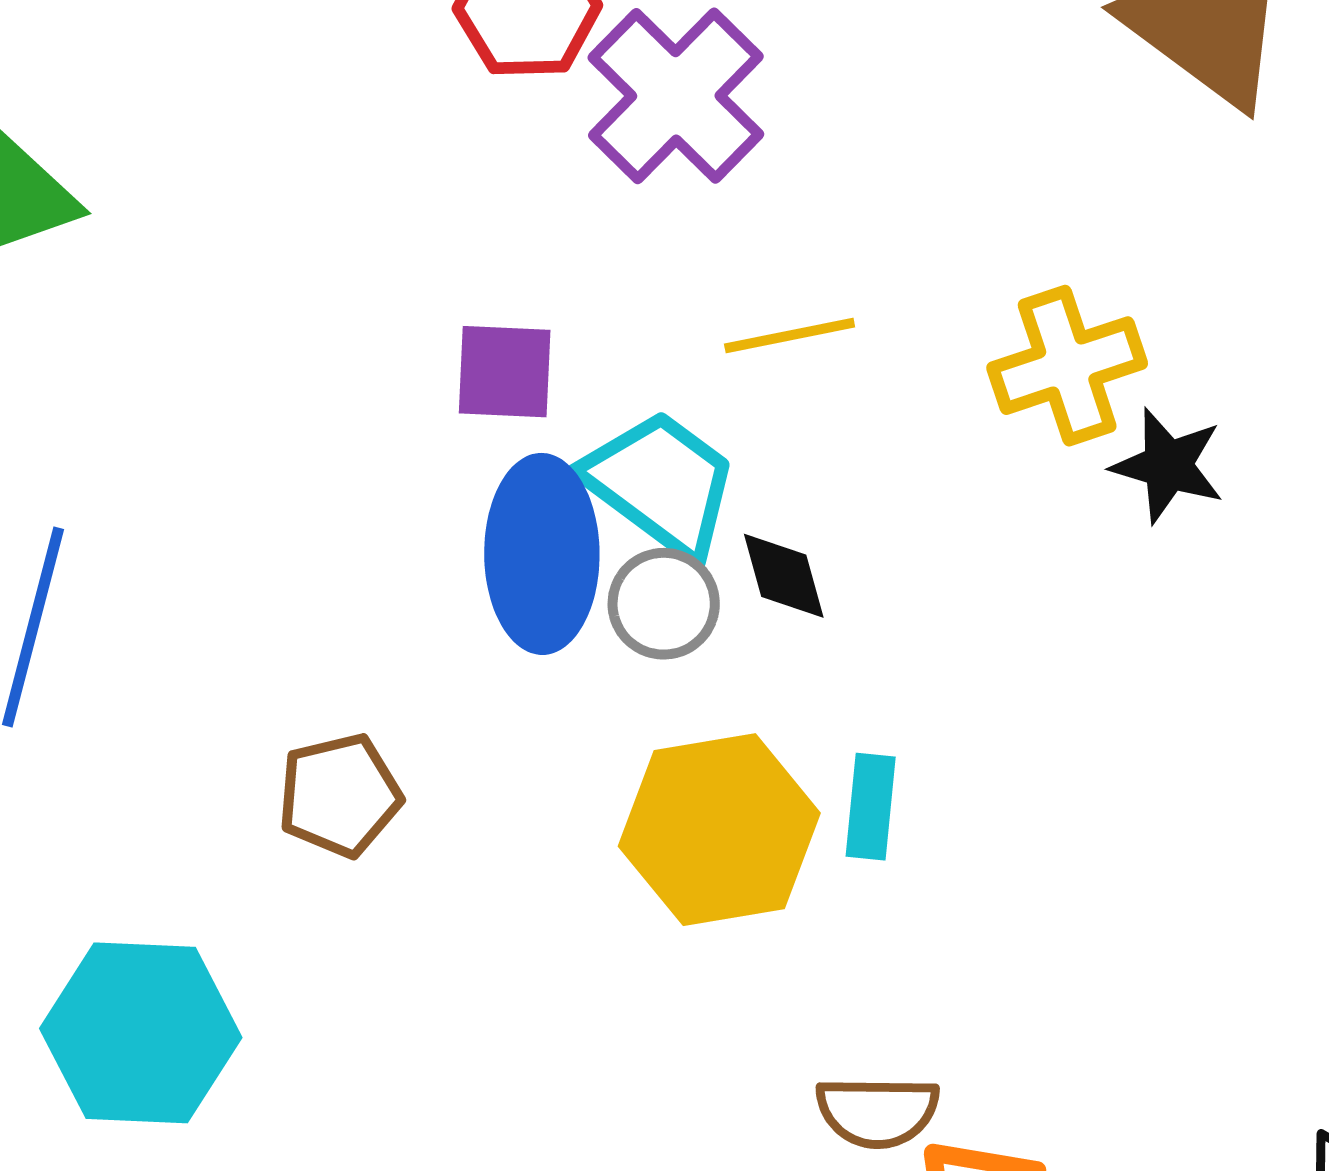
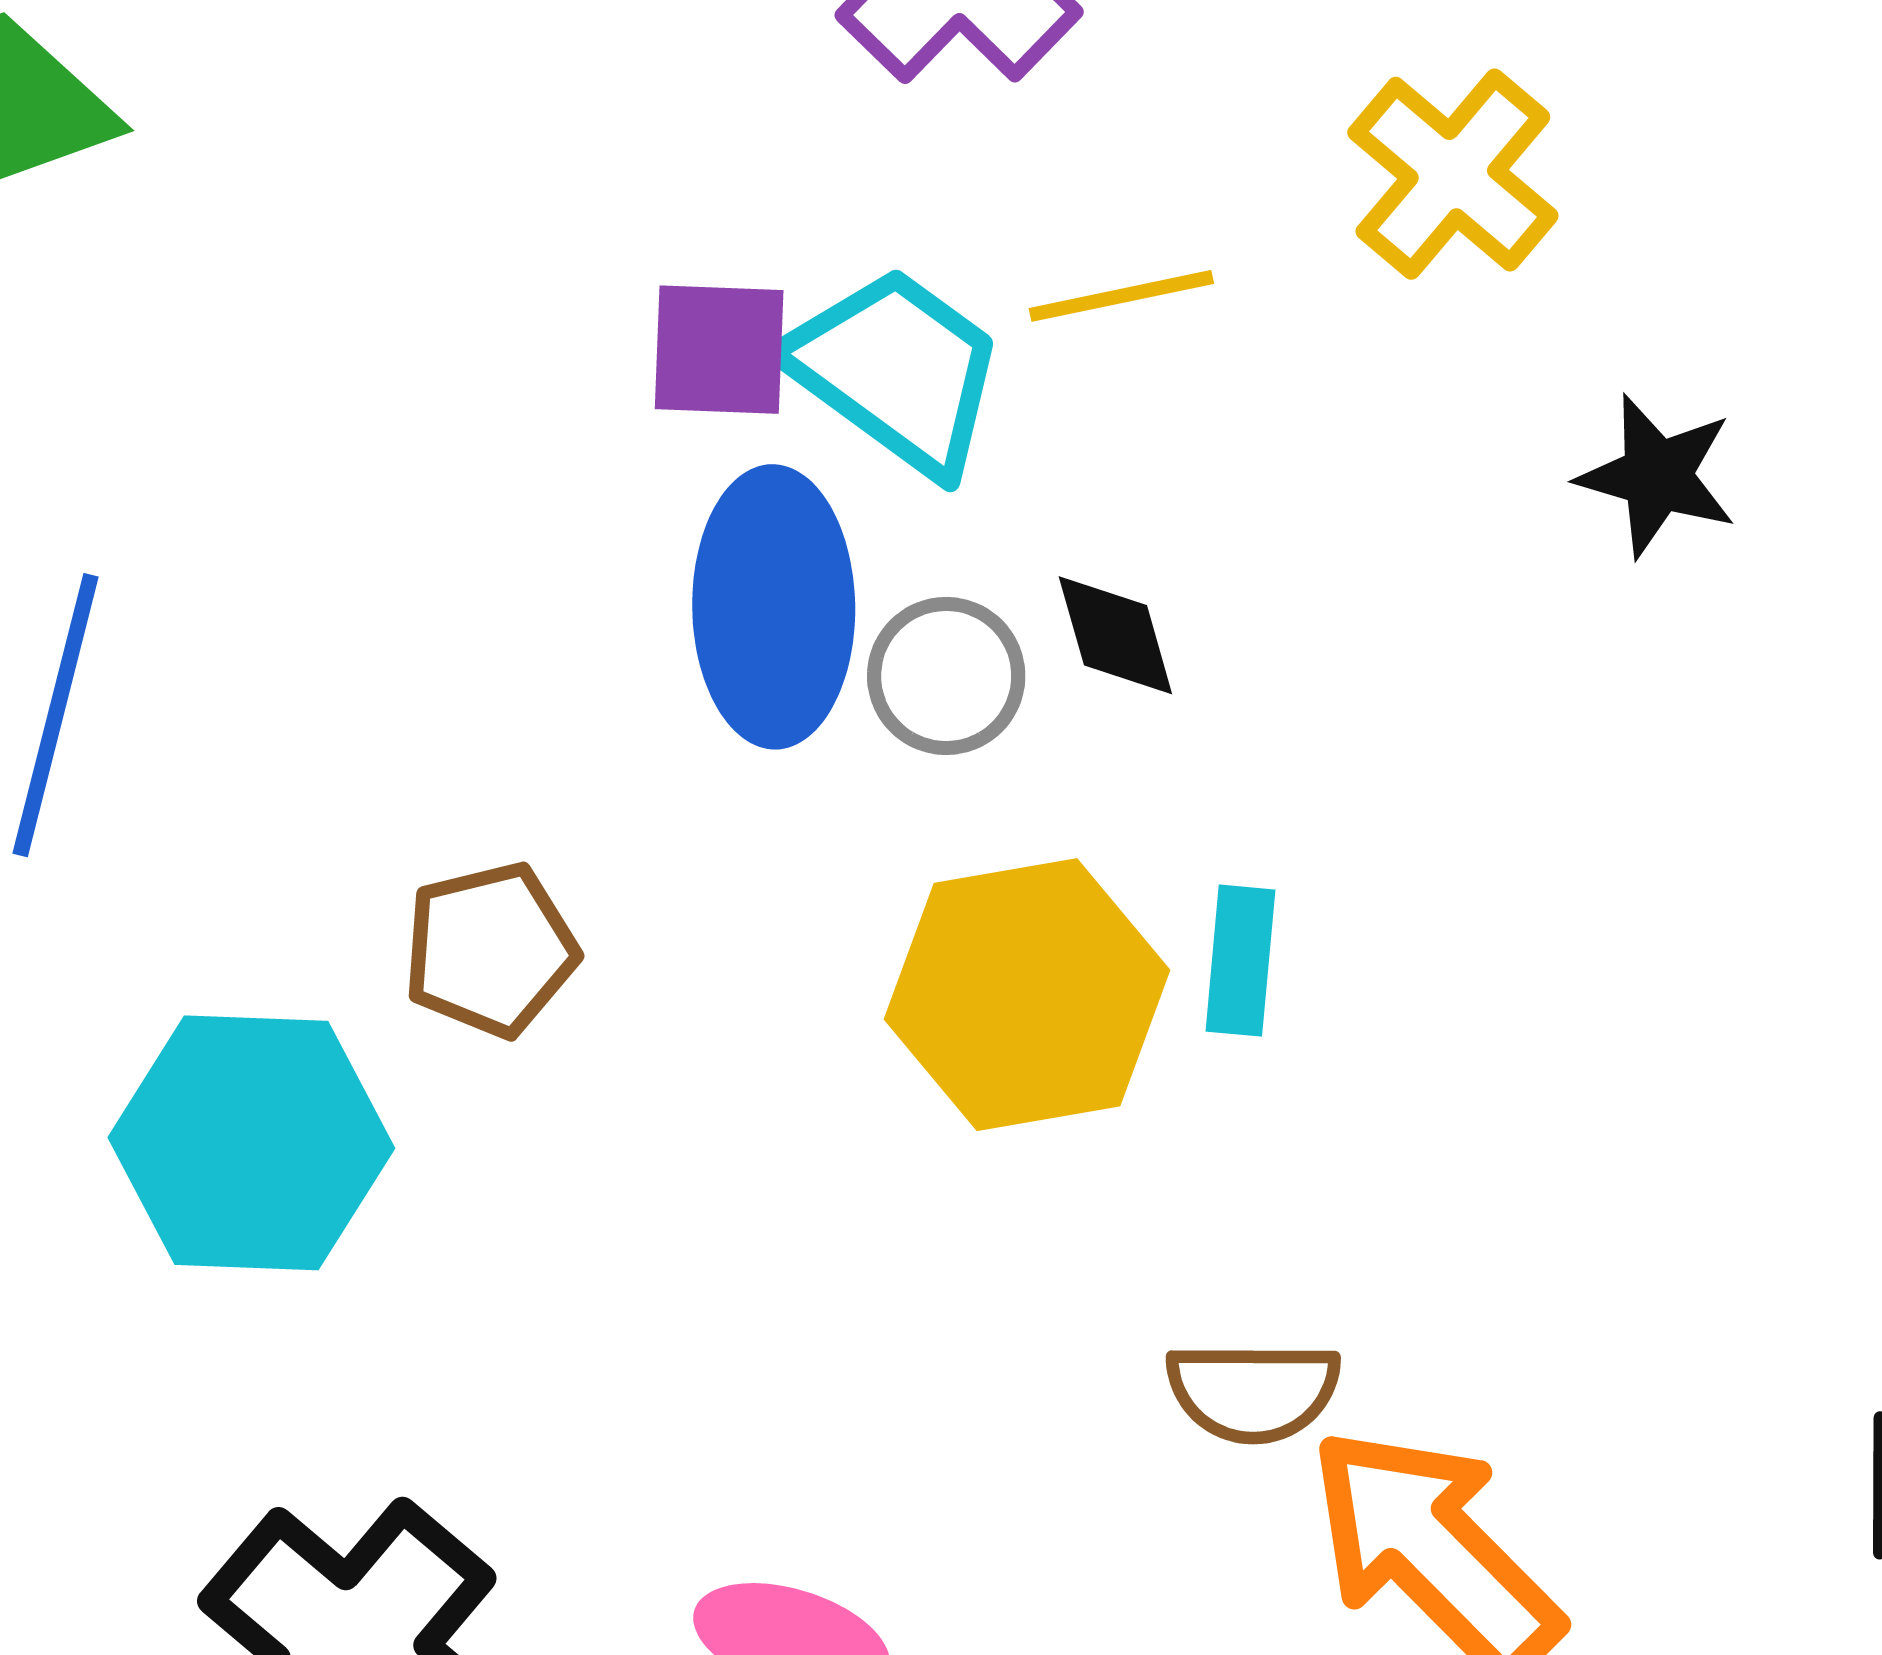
yellow cross: (1067, 366) -> (1453, 174), moved, turned -31
cyan trapezoid: (661, 484) -> (896, 371), moved
cyan hexagon: (141, 1033) -> (251, 1143), moved

